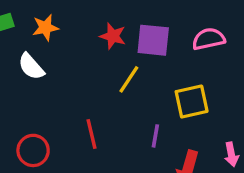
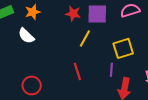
red line: (91, 134) -> (77, 71), moved
purple line: (155, 136) -> (111, 70), moved

